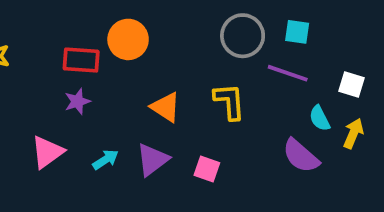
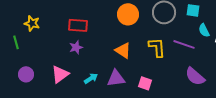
orange circle: (128, 39) -> (128, 14), moved
purple line: (288, 73) -> (184, 44), moved
cyan semicircle: (320, 118) -> (204, 30), moved
purple triangle: (152, 160) -> (116, 78), turned 30

